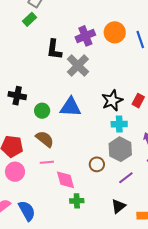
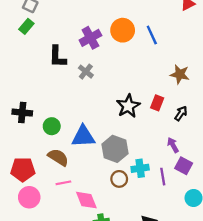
gray cross: (78, 65) -> (86, 72), size x0.6
blue triangle: (70, 107) -> (83, 136), moved
cyan cross: (119, 124) -> (140, 168), moved
gray hexagon: (120, 149) -> (115, 149), moved
purple line: (126, 178) -> (163, 177), moved, turned -56

